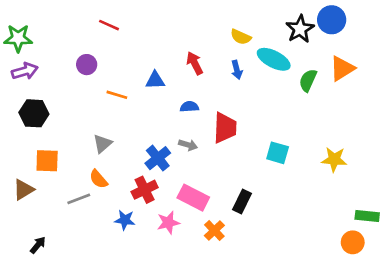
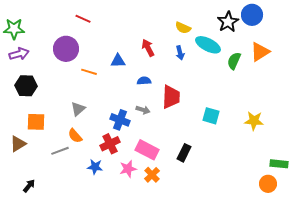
purple circle: (87, 65) -> (66, 49), size x1.6
blue cross: (158, 158) -> (120, 120), turned -30
orange cross: (214, 230) -> (152, 175), moved

